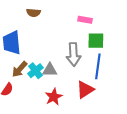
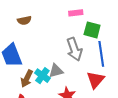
green square: (96, 41) -> (92, 30), turned 30

